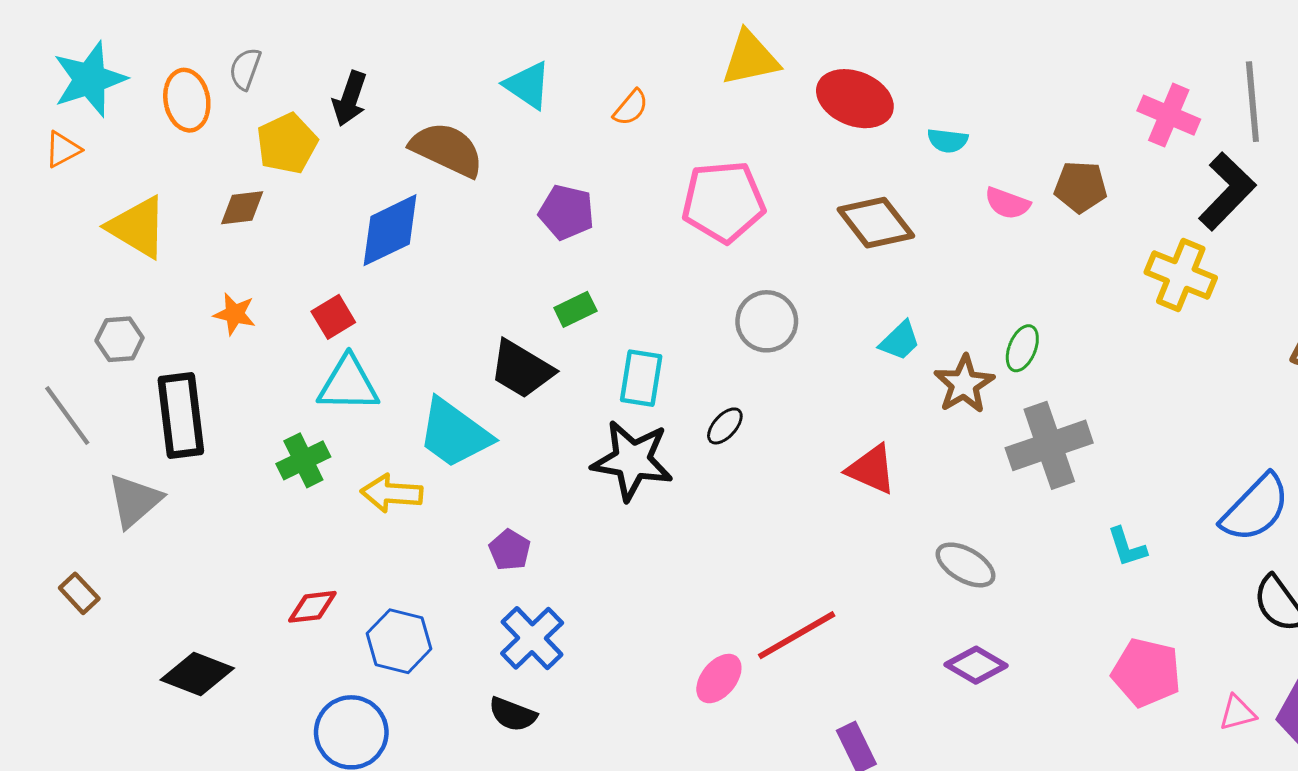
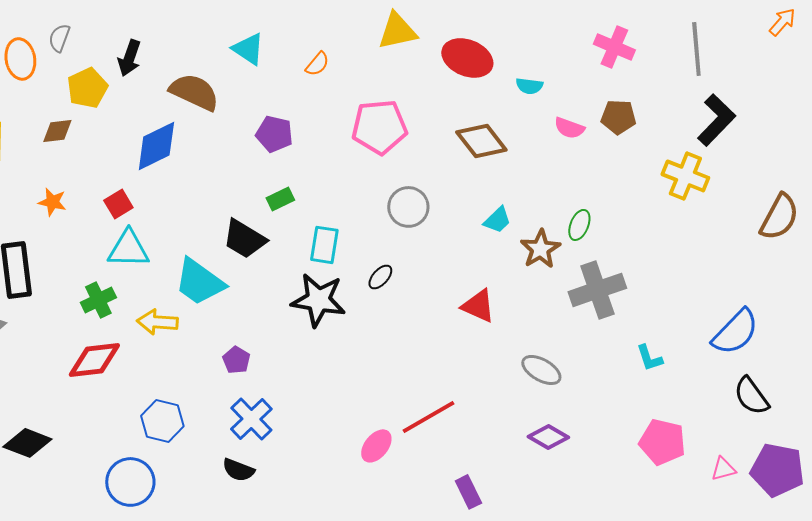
gray line: (1252, 102) -> (696, 49), moved
pink cross: (1169, 115) -> (614, 47), moved
red diamond: (312, 607) -> (94, 360), moved, size x1.6

